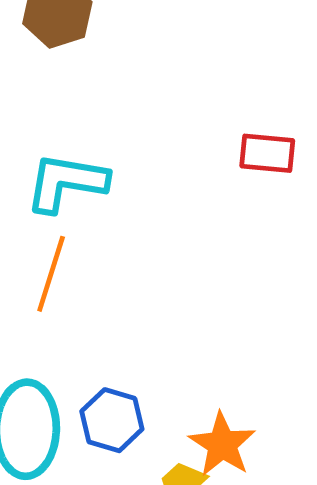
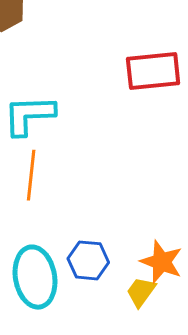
red rectangle: (267, 153) -> (153, 71), size x1.5

